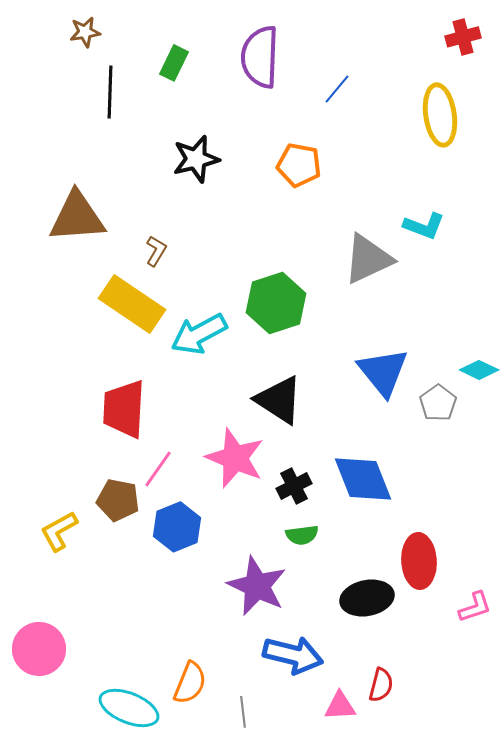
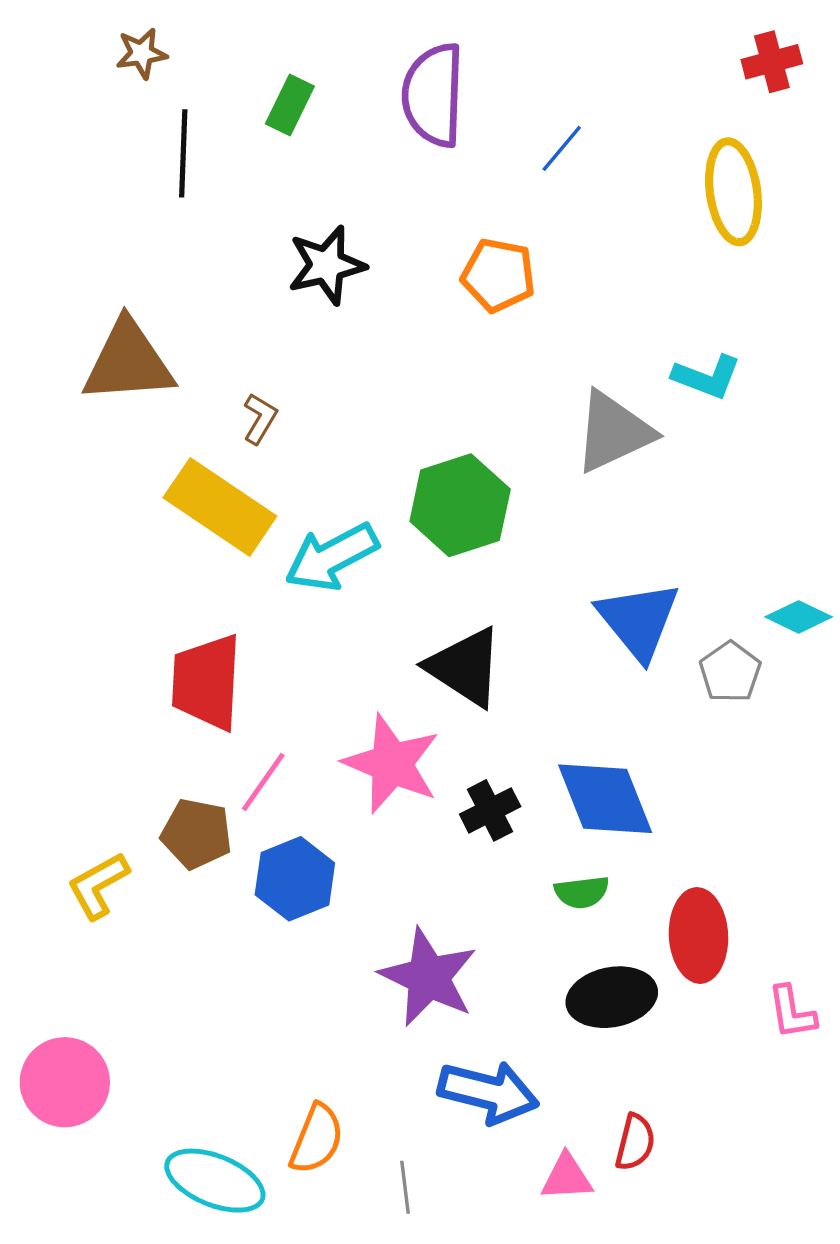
green semicircle: (302, 535) -> (582, 892), moved
pink L-shape: (475, 607) -> (792, 1012), turned 99

